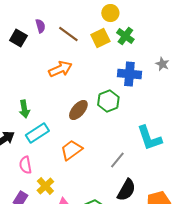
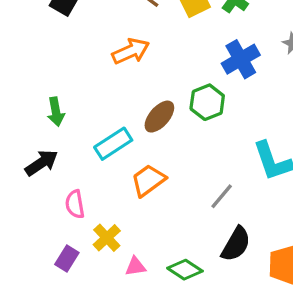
blue cross: (129, 74) -> (241, 59), turned -35
green arrow: (24, 109) -> (56, 112), moved
cyan rectangle: (37, 133) -> (113, 144), moved

